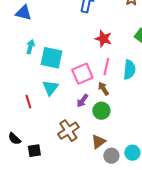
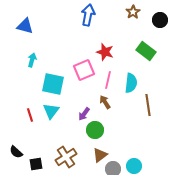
cyan square: (51, 58) -> (53, 84), moved
pink square: (82, 74) -> (84, 70), moved
cyan triangle: (50, 88) -> (51, 111), moved
green circle: (101, 111) -> (95, 130), moved
brown cross: (68, 131) -> (66, 157), moved

